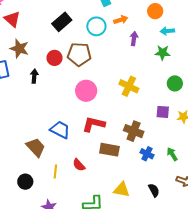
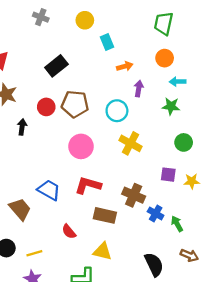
cyan circle: (96, 26) -> (117, 111), moved
blue cross: (147, 154) -> (156, 214), moved
yellow line: (55, 171) -> (34, 253), moved, turned 64
yellow triangle: (122, 190) -> (102, 251), moved
black semicircle: (154, 190) -> (154, 264), size x1.5

